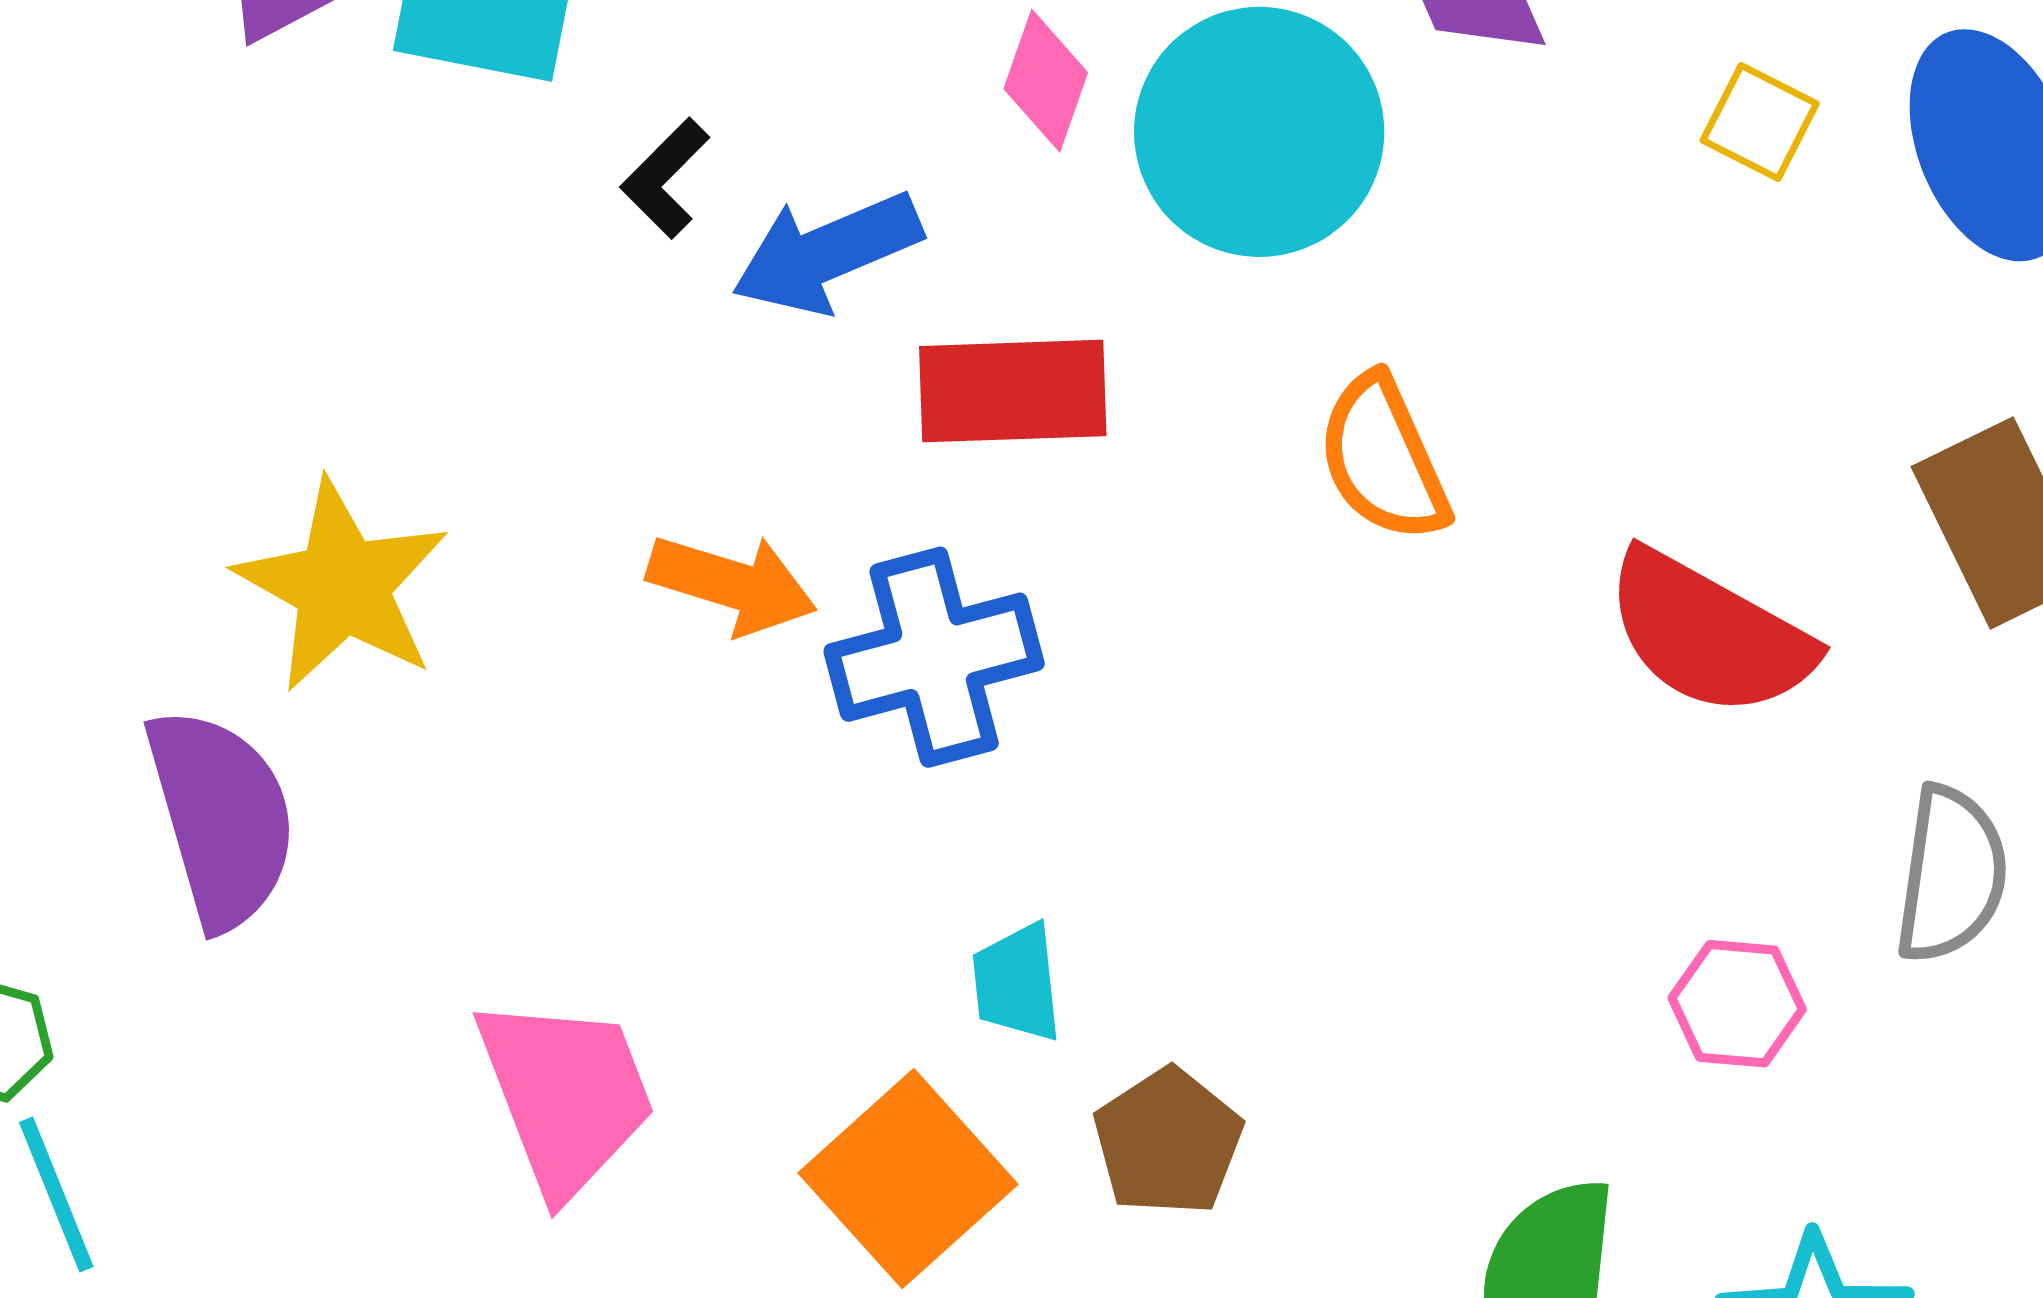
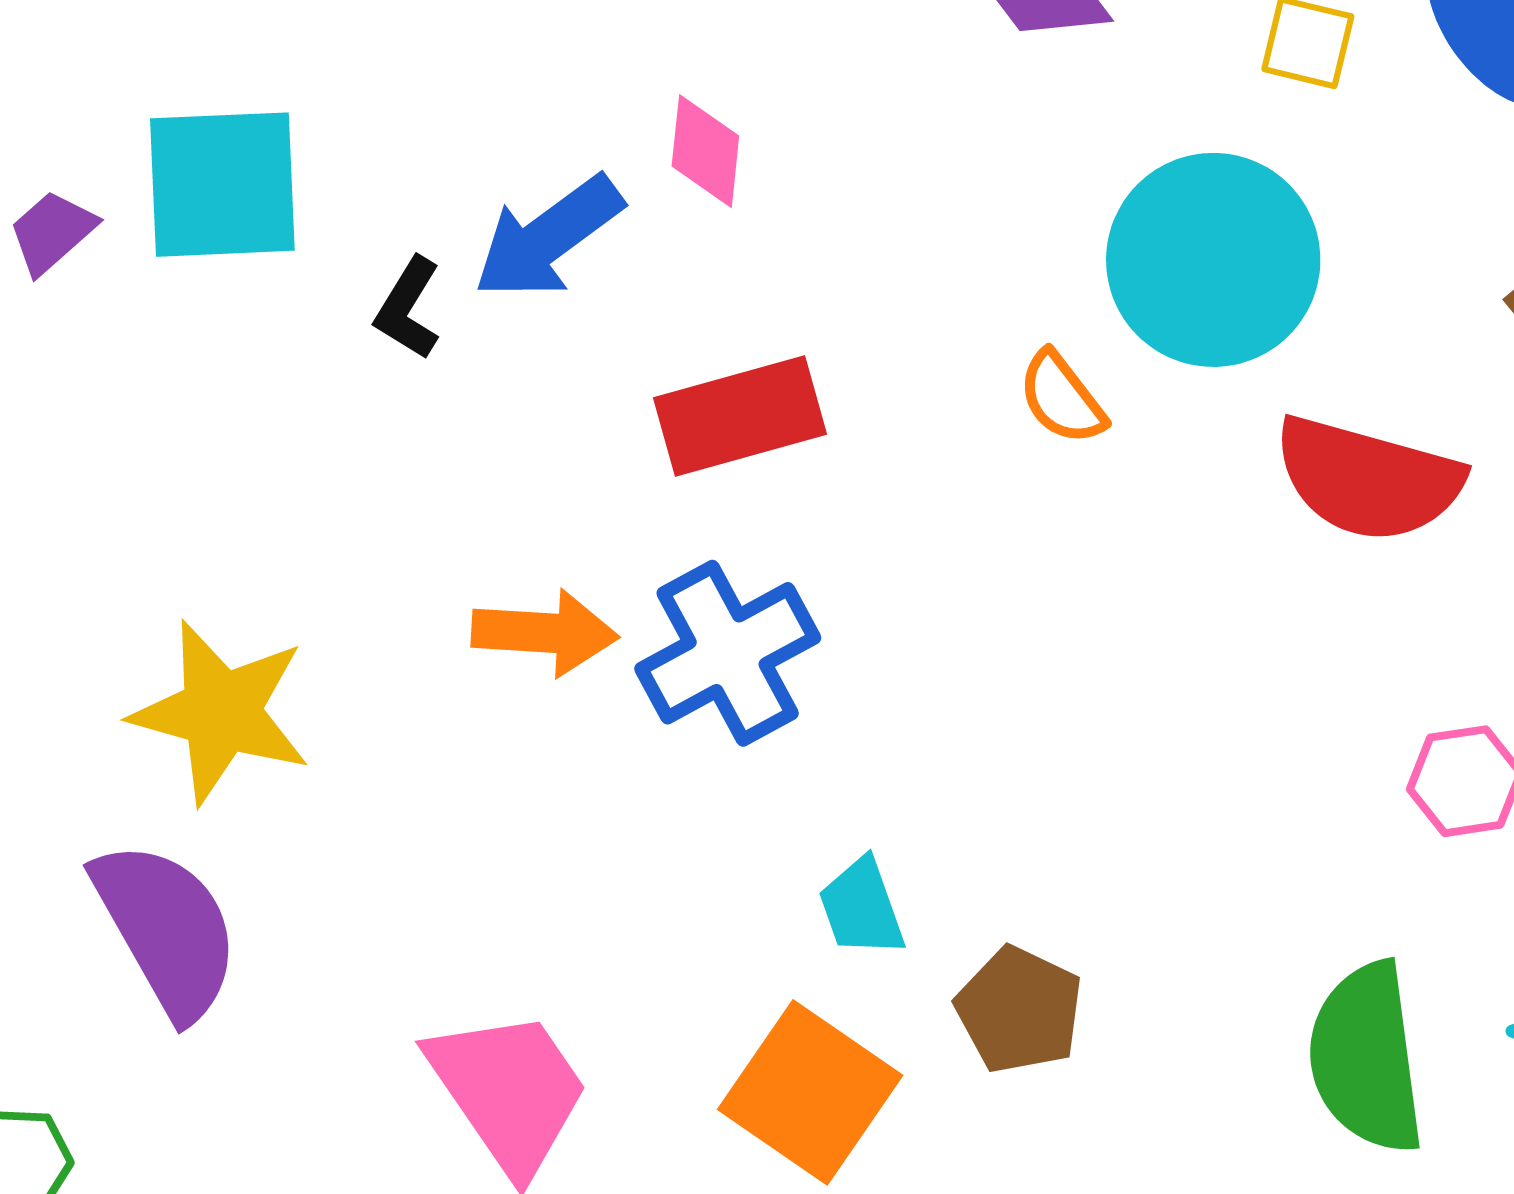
cyan circle: (1259, 132) -> (1213, 260), moved
blue arrow: (827, 253) -> (548, 238), moved
orange semicircle: (1383, 458) -> (1062, 398), size x0.7

